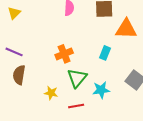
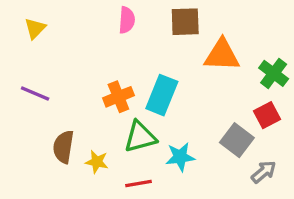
cyan rectangle: (105, 53) -> (162, 95), moved, size x1.6
brown semicircle: (19, 75) -> (63, 147), moved
green triangle: (77, 78) -> (140, 137), turned 35

